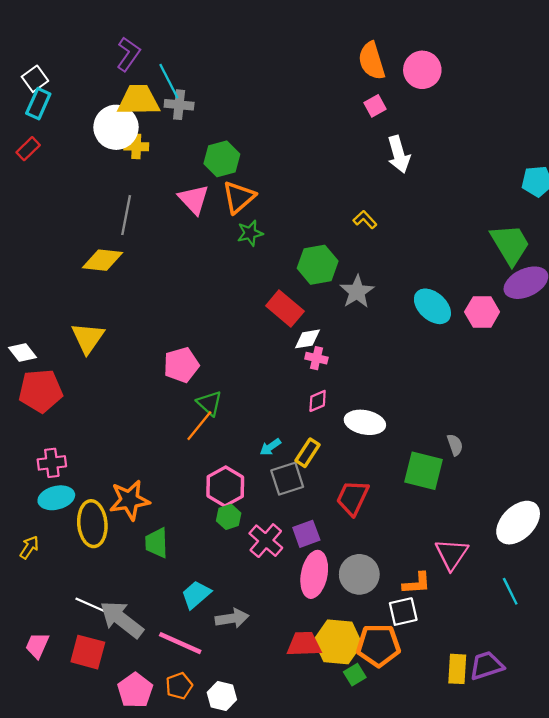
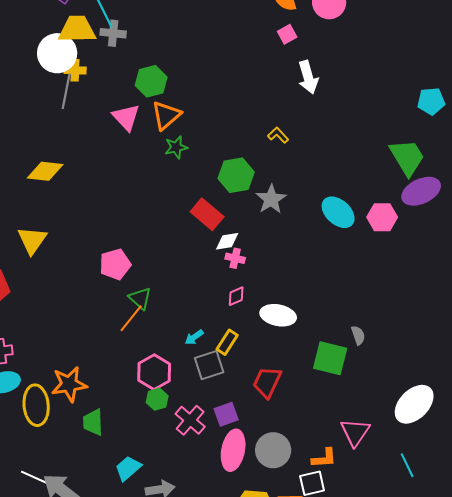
gray line: (126, 215) -> (66, 91), moved

